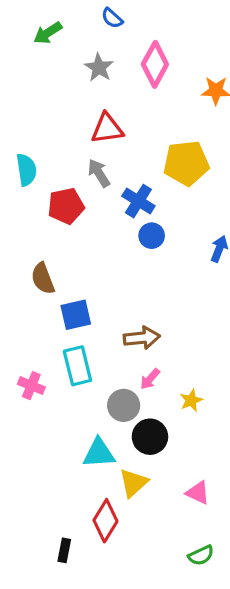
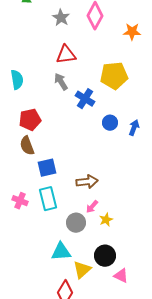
red pentagon: (66, 206) -> (30, 120), moved
blue circle: (152, 236) -> (110, 123), moved
pink cross: (31, 386) -> (20, 201), moved
yellow star: (191, 400) -> (106, 220), moved
black circle: (150, 437) -> (105, 256), moved

